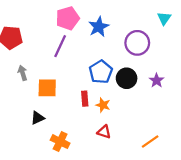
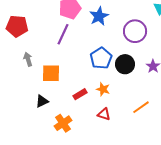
red rectangle: (85, 99) -> (80, 94), moved, turned 64
orange cross: (60, 142) -> (63, 123), turned 30
orange line: (150, 142) -> (141, 107), moved

